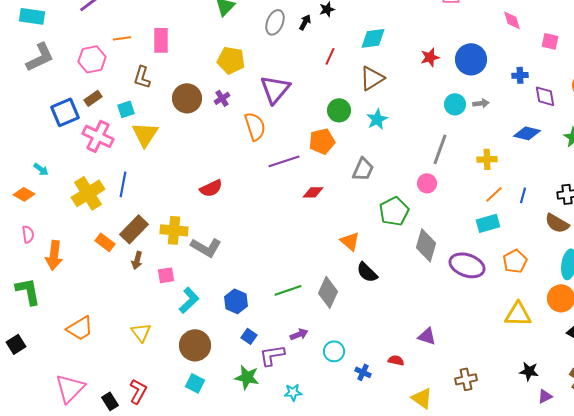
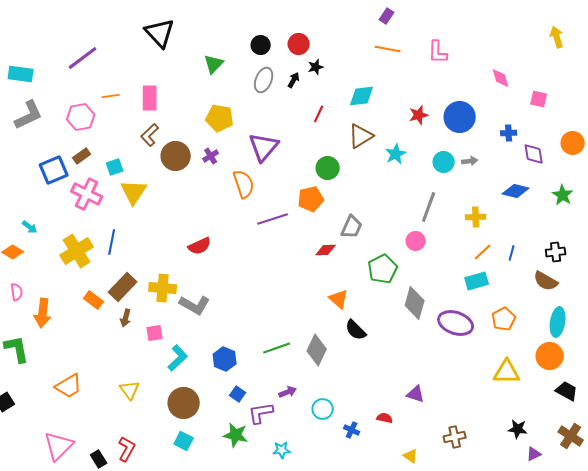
brown L-shape: (142, 77) -> (150, 135), moved, turned 30
cyan star: (377, 119) -> (396, 154), moved
red diamond: (313, 192) -> (326, 250), moved
yellow triangle: (422, 398) -> (411, 456), size x0.7

